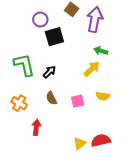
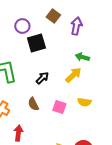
purple arrow: (95, 20) -> (76, 26), size x0.7
black arrow: (49, 72) -> (42, 78), moved
pink square: (78, 101) -> (59, 107), turned 32

